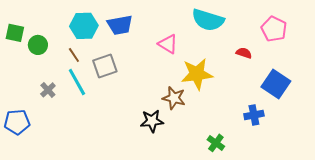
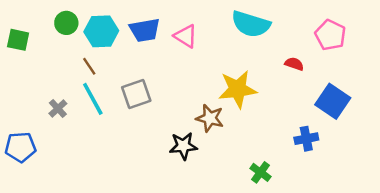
pink triangle: (168, 44) -> (186, 36), moved
green circle: (38, 45) -> (66, 23), moved
gray square: (105, 66) -> (136, 94), moved

